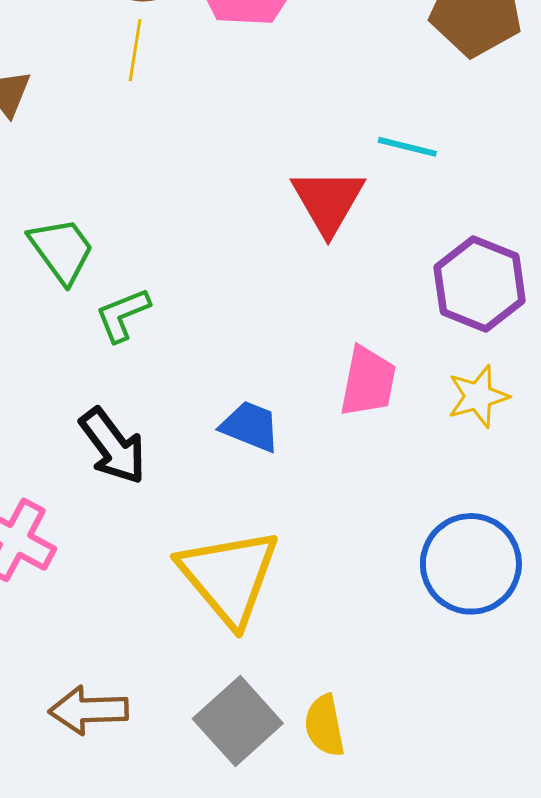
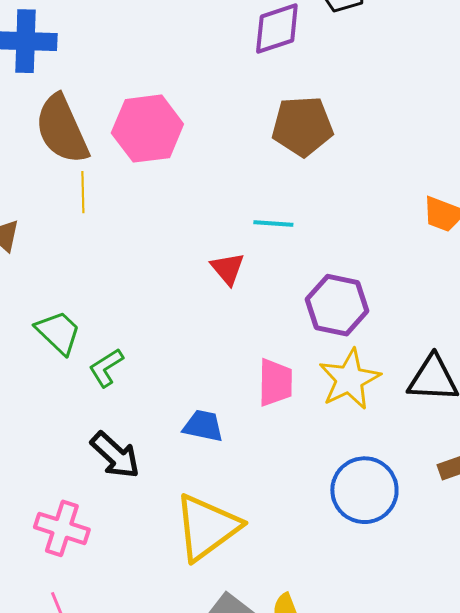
red triangle: (328, 201) -> (228, 269), size x0.7
yellow star: (478, 396) -> (349, 379), size x1.5
yellow triangle: (229, 577) -> (207, 527), turned 44

